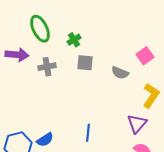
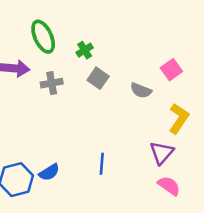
gray square: (85, 63) -> (98, 78), turned 30

